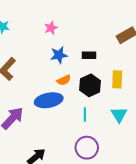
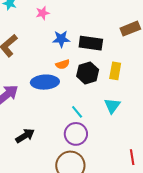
pink star: (51, 28) -> (43, 13), moved
black rectangle: (89, 55) -> (91, 43), size x1.6
cyan line: (85, 114) -> (77, 112), moved, turned -48

